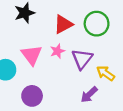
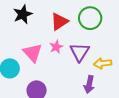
yellow arrow: (106, 73) -> (103, 63), turned -36
purple arrow: (89, 95) -> (89, 84), turned -30

